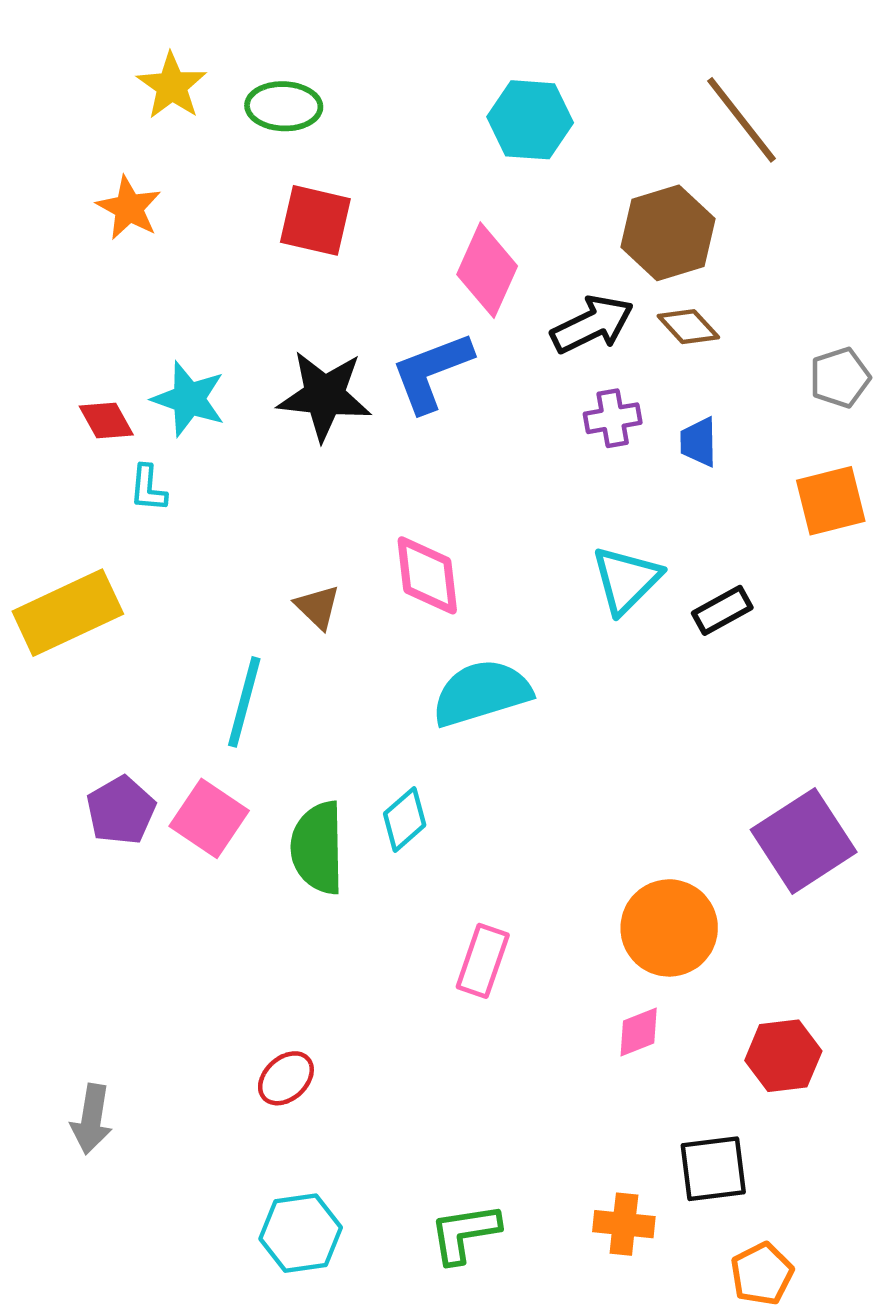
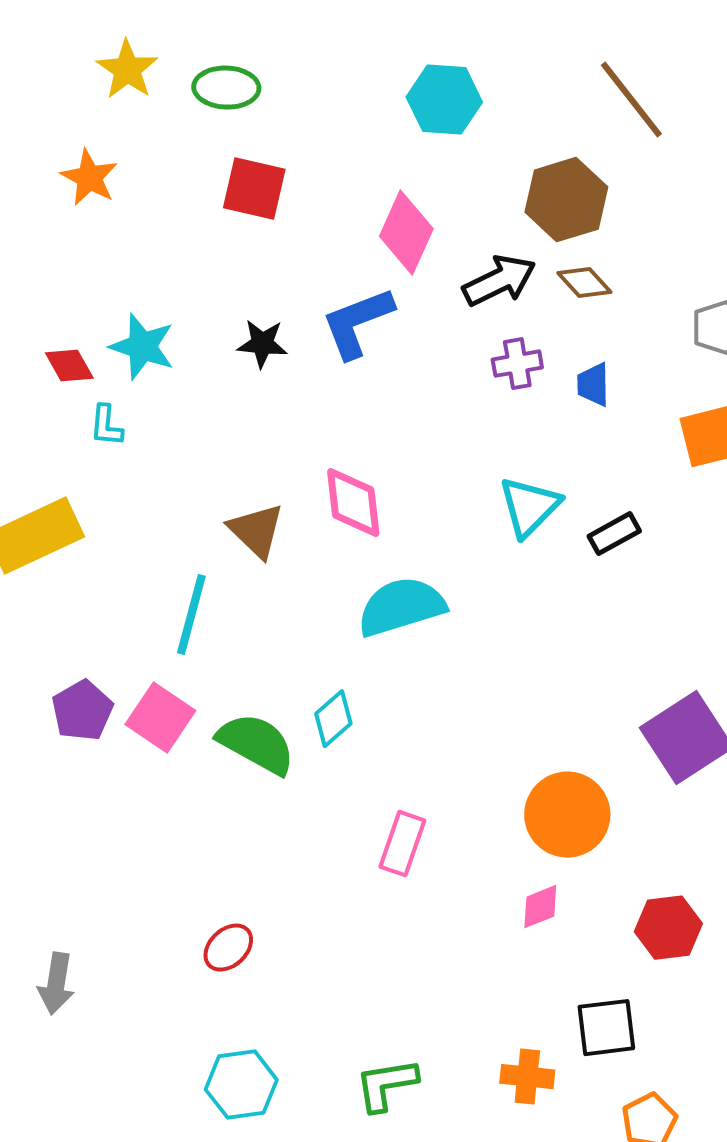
black star: (324, 396) -> (262, 344), size x0.6
brown triangle: (318, 607) -> (256, 531), size x1.4
green semicircle: (318, 848) -> (256, 744), turned 120

